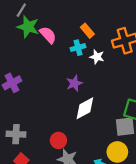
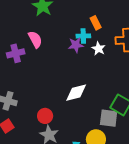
pink semicircle: (48, 35) -> (35, 39), moved
purple star: (74, 83) -> (76, 45), moved

